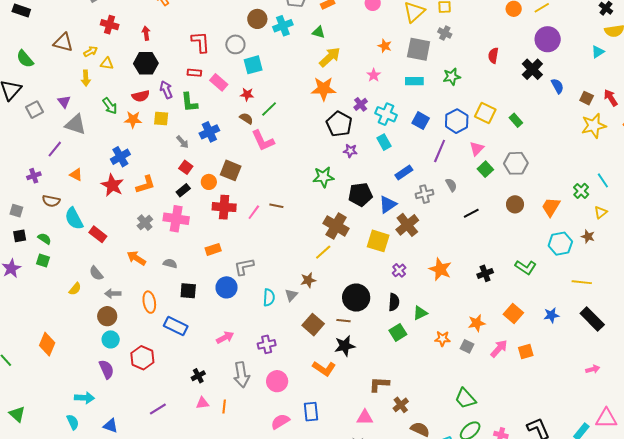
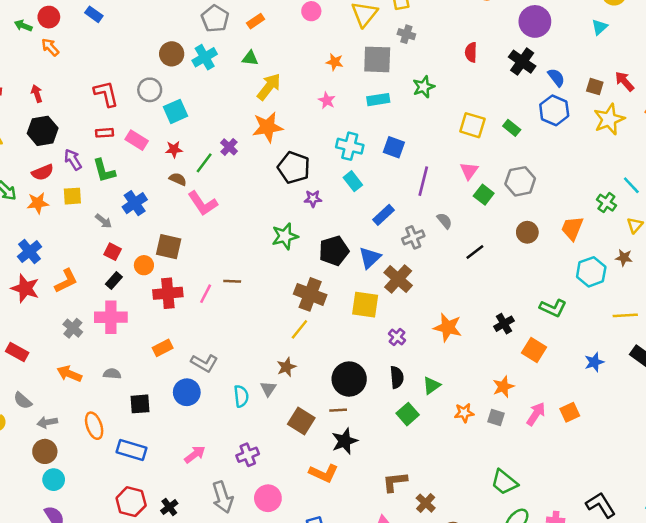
purple cross: (361, 104) -> (229, 147), moved
blue hexagon: (457, 121) -> (554, 110), moved
gray L-shape: (244, 267) -> (204, 363), turned -130
orange square: (513, 314) -> (534, 350), moved
red hexagon: (142, 358) -> (131, 502), moved

